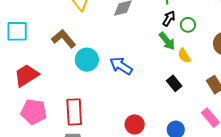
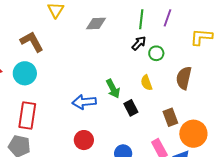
green arrow: (167, 41) -> (113, 89), moved
cyan circle: (87, 60) -> (25, 73), moved
blue arrow: (121, 66) -> (84, 102), moved, turned -50

